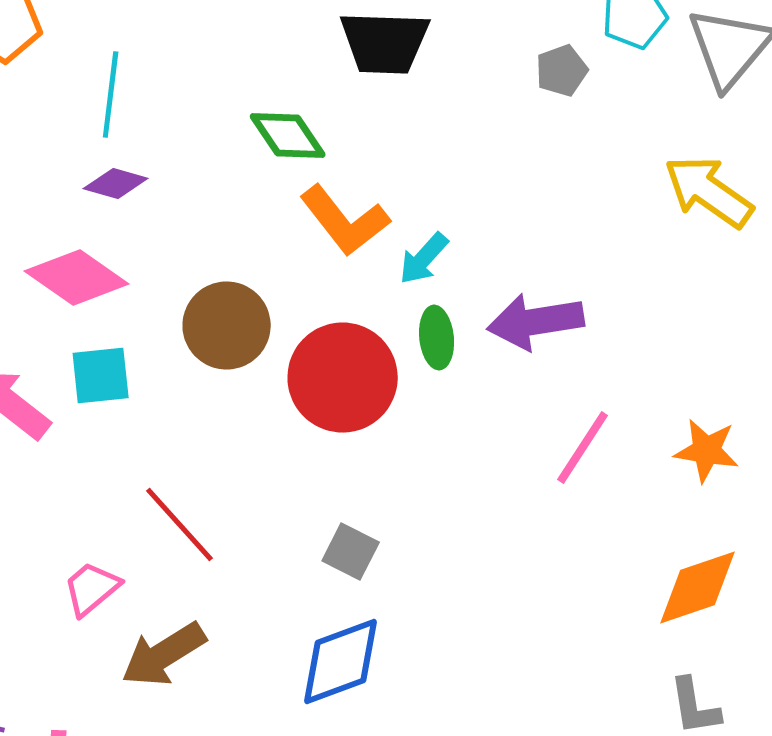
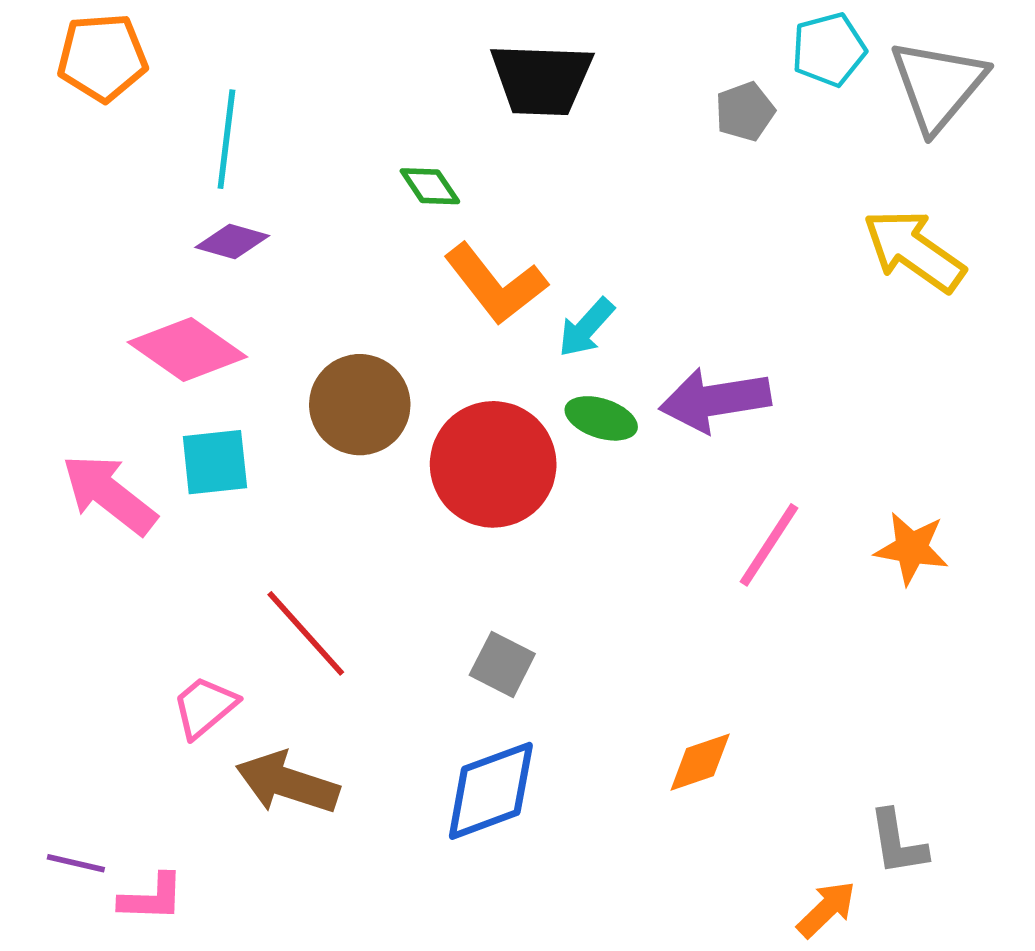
green diamond: (288, 136) -> (430, 186), size x0.7
green ellipse: (437, 338) -> (601, 418), turned -66
orange diamond: (698, 588) -> (700, 762), moved, size x0.7
brown arrow: (164, 655) -> (287, 783), turned 50

